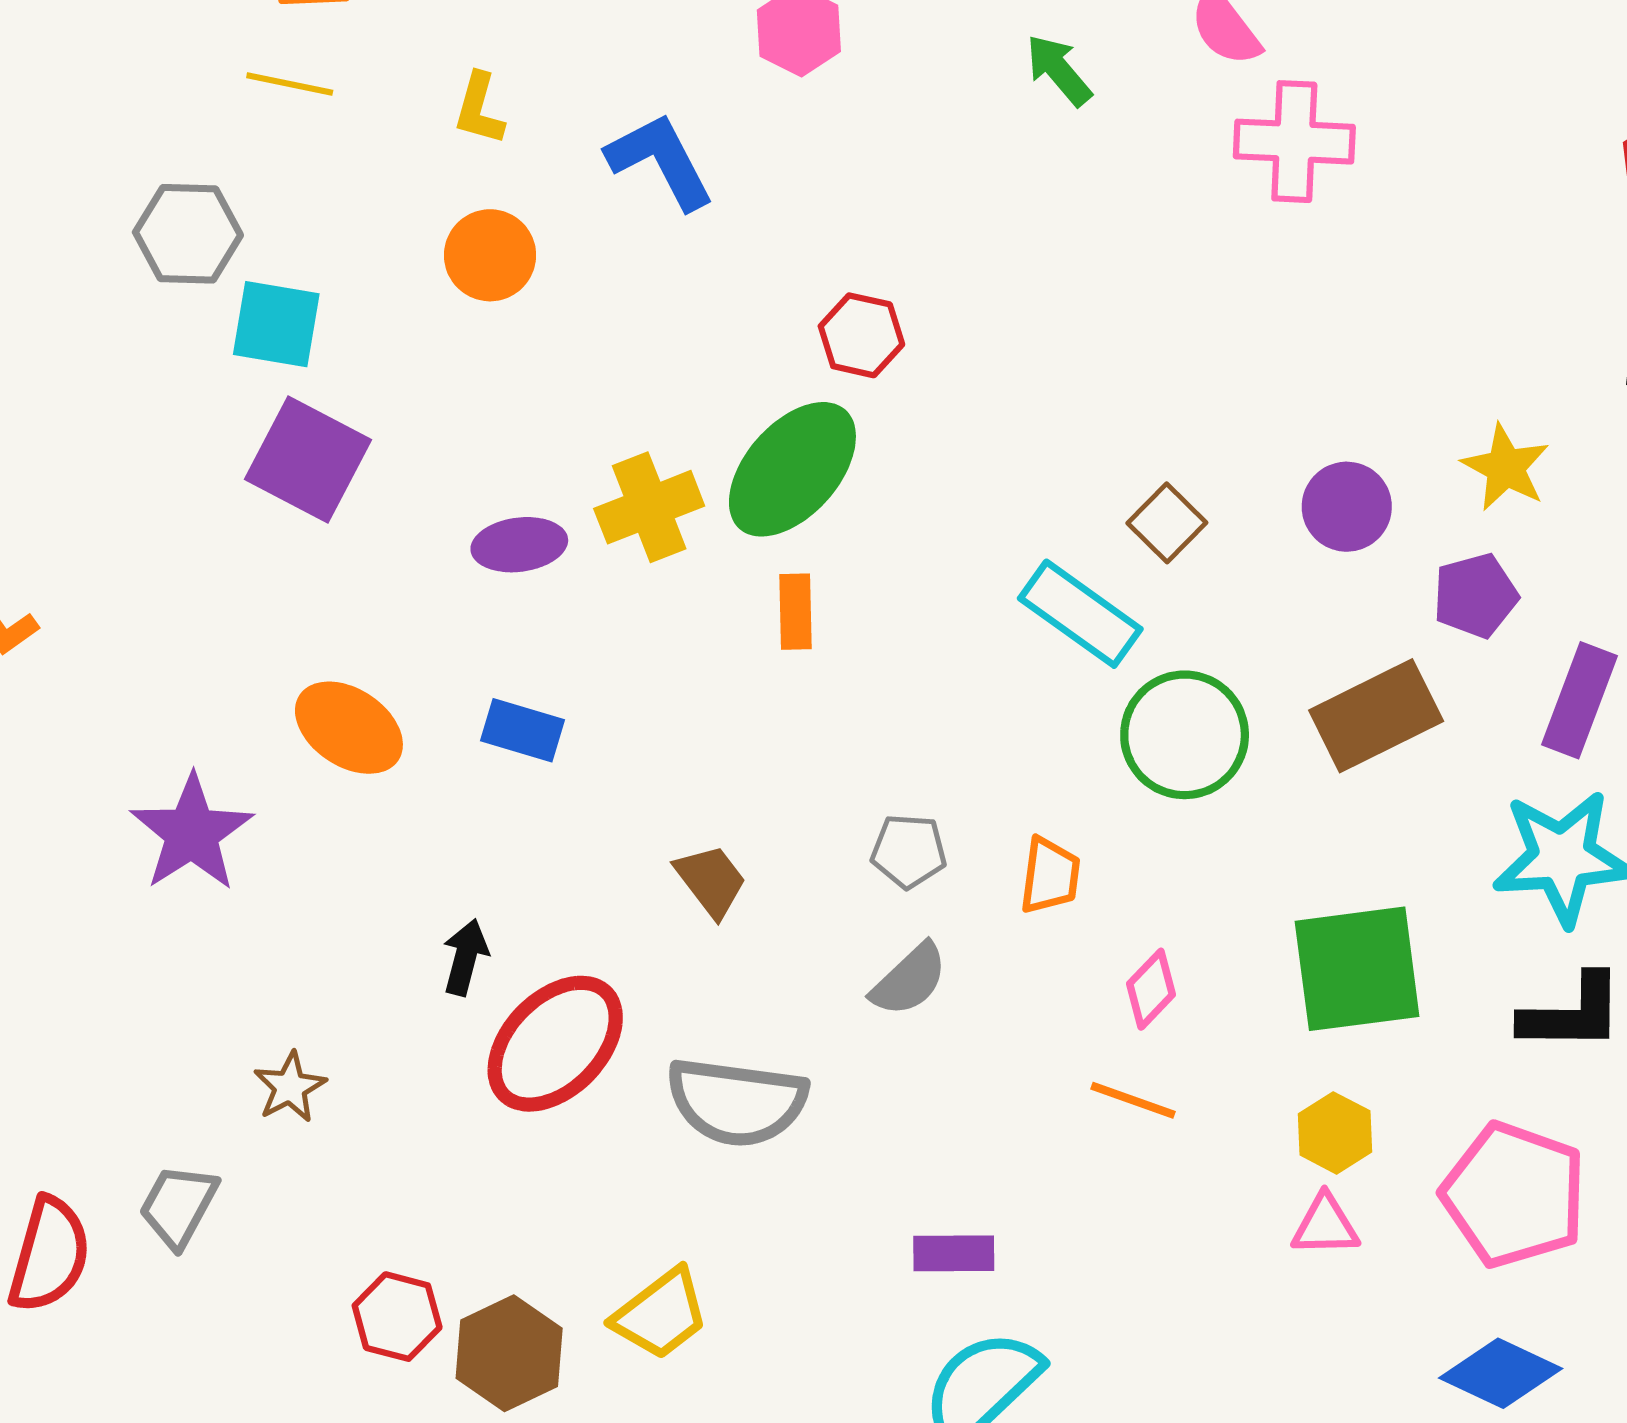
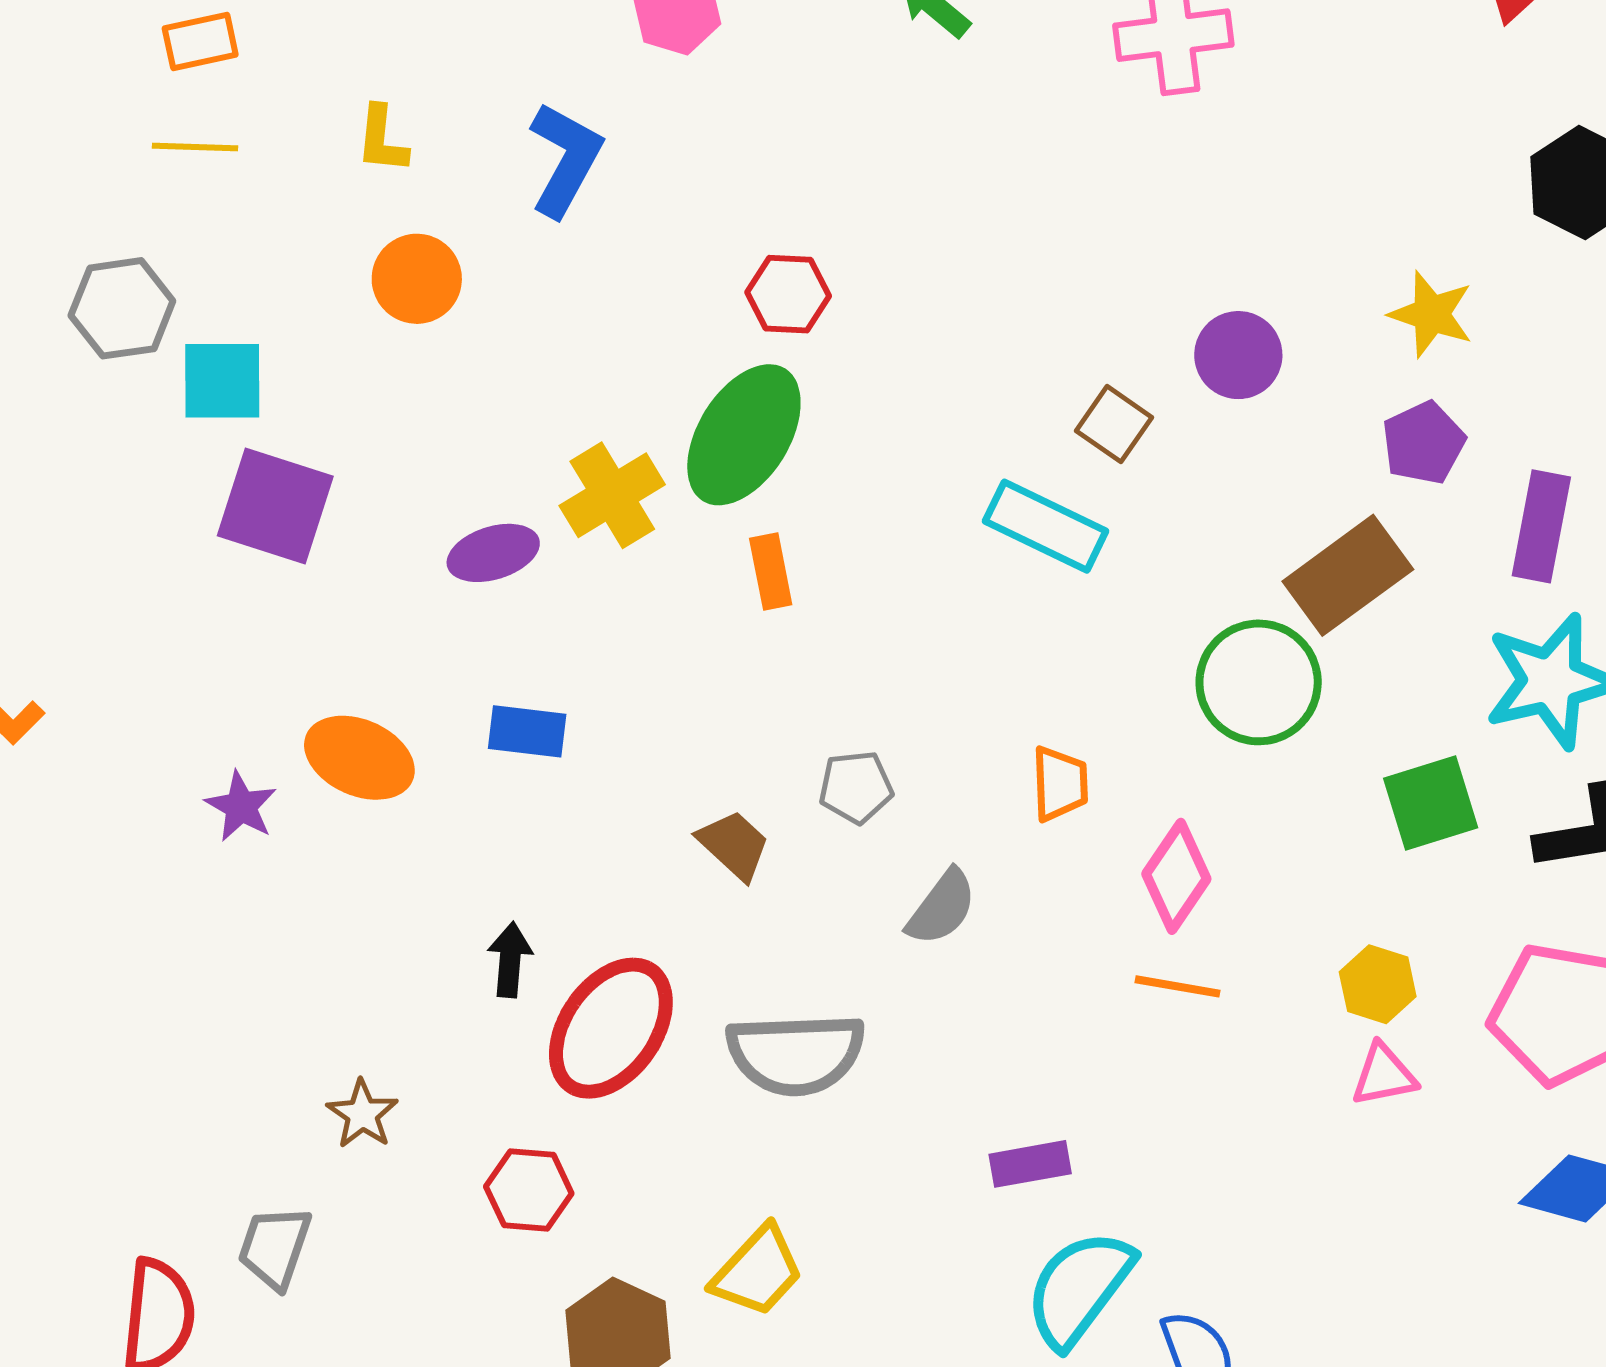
blue L-shape: (660, 161) -> (565, 159), turned 66
purple circle: (1347, 507) -> (1238, 355), moved
green circle: (1185, 735) -> (1259, 682), moved
purple star: (192, 833) -> (241, 806), moved, size x0.6
gray pentagon: (909, 851) -> (856, 787), moved
green square: (1357, 969) -> (1431, 803), moved, size x0.7
pink diamond: (1151, 989) -> (1176, 876), size x1.4
red hexagon: (397, 1317) -> (529, 1190), moved

